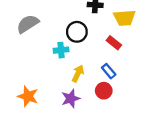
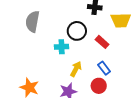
gray semicircle: (28, 24) -> (32, 22), turned -50
red rectangle: (114, 43) -> (102, 42), moved

